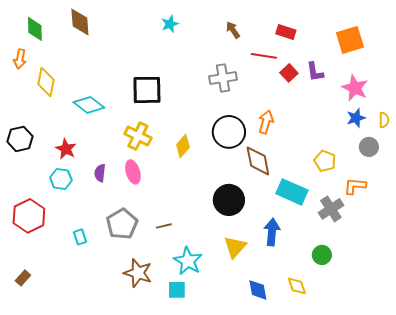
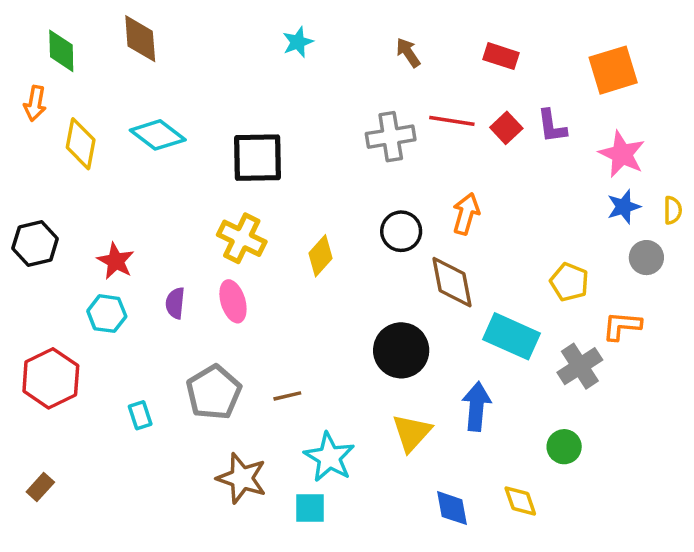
red line: (264, 56) -> (452, 121), moved
cyan diamond: (89, 105) -> (158, 135), moved
black circle: (229, 132) -> (401, 231), size x0.7

